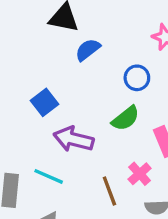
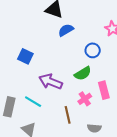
blue square: (44, 102) -> (25, 56), moved, turned -35
pink cross: (140, 174) -> (85, 99), moved

